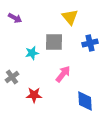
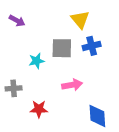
blue cross: (90, 43) -> (92, 46), moved
pink arrow: (63, 74) -> (72, 85), turned 42
gray cross: (12, 77) -> (14, 88), turned 32

